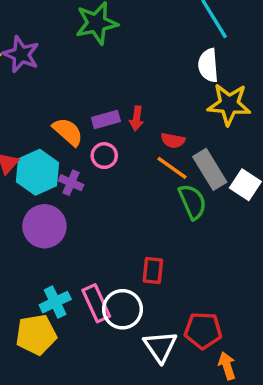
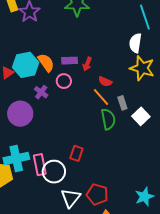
gray rectangle: (210, 169) -> (122, 103), size x0.6
cyan hexagon: (38, 172) -> (26, 65), moved
cyan cross: (55, 302) -> (16, 159), size x1.4

